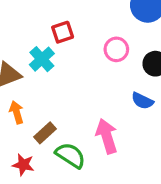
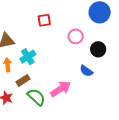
cyan cross: (42, 59) -> (28, 57), moved
pink arrow: (107, 136) -> (61, 89), turned 65

